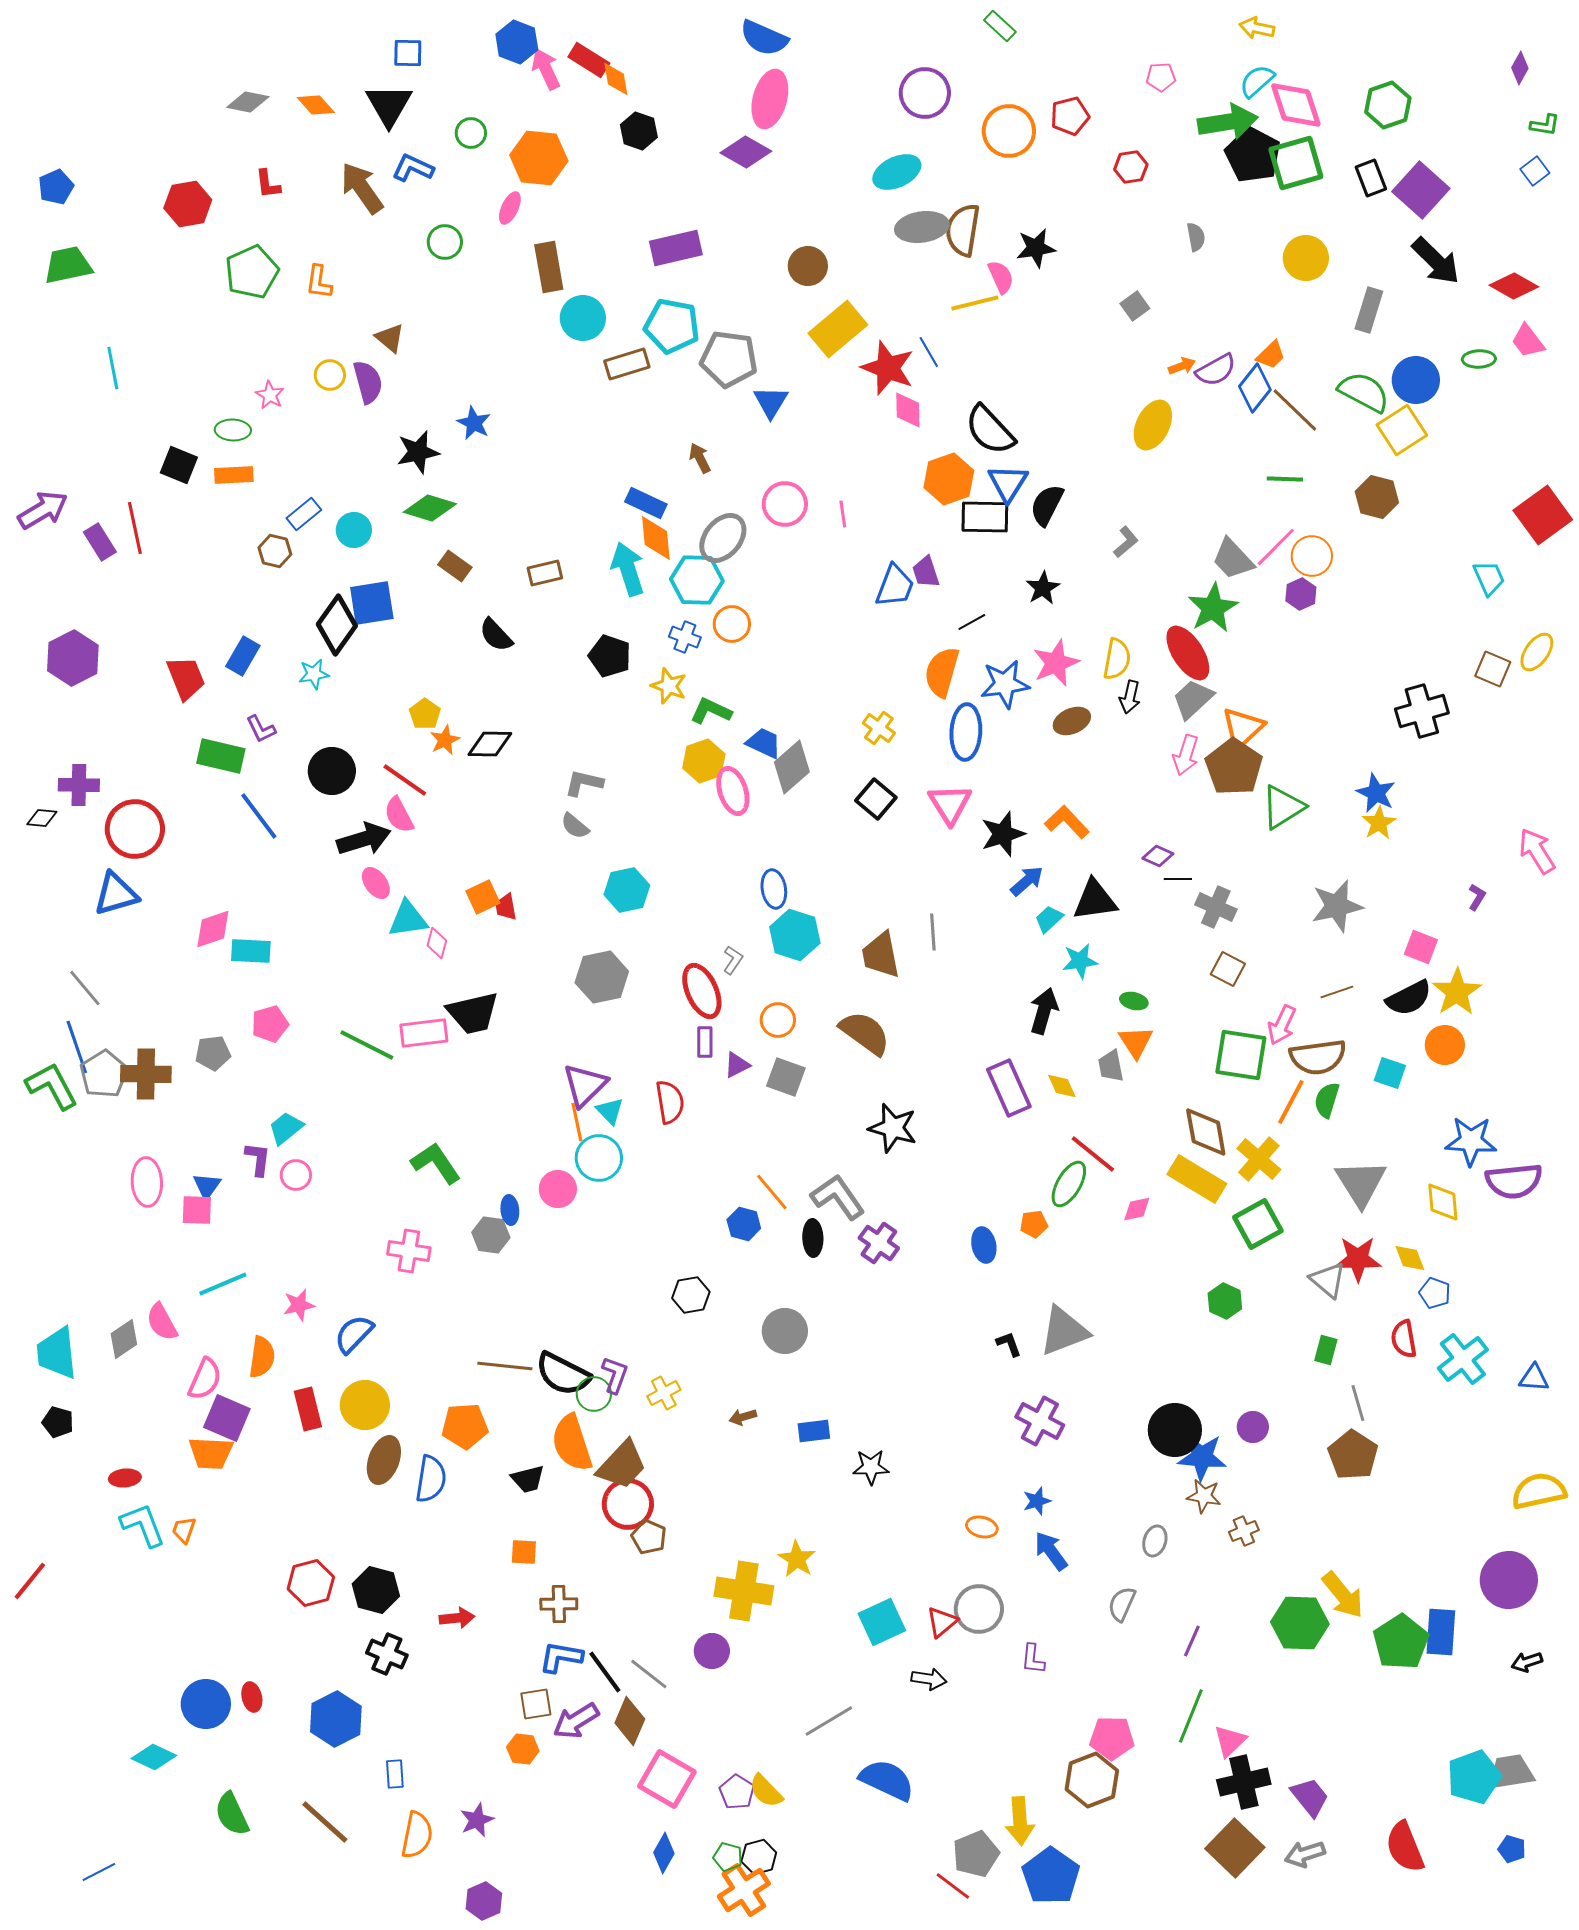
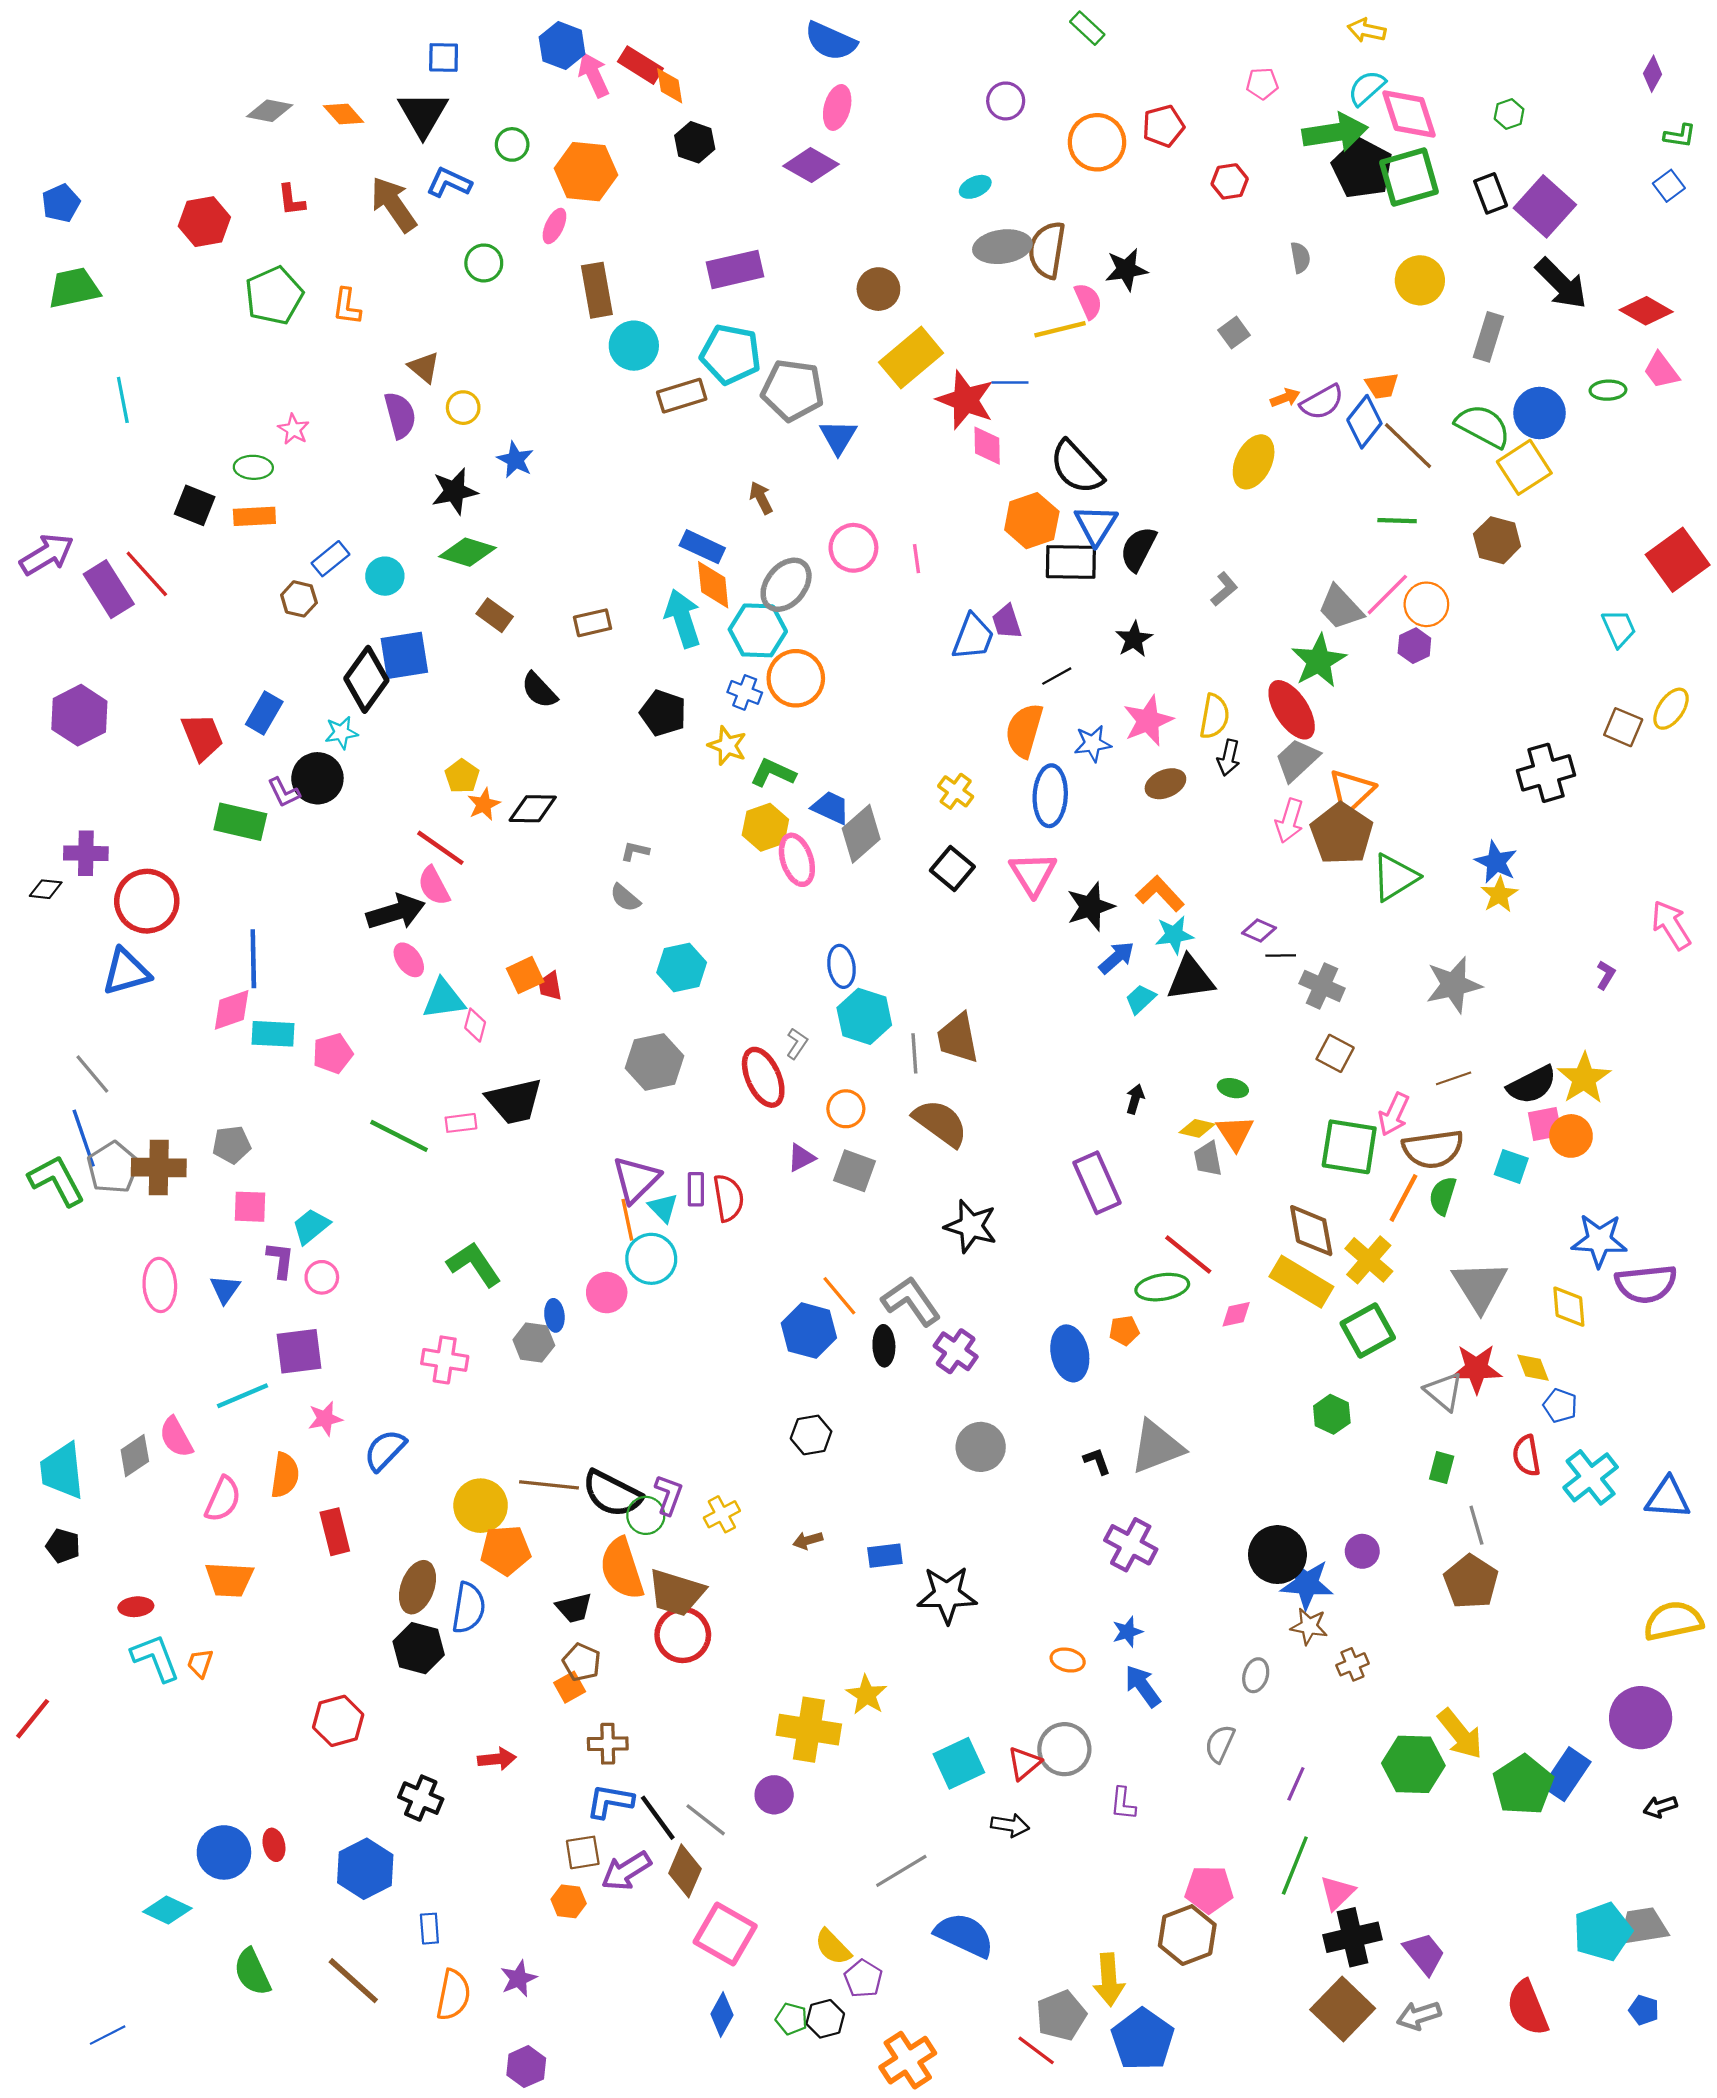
purple circle: (925, 93) -> (1006, 101), size x0.7
pink ellipse: (770, 99) -> (837, 107), size x0.7
green hexagon: (1388, 105) -> (1509, 114), size x0.6
cyan ellipse: (897, 172) -> (975, 187), size x0.6
blue line: (929, 352) -> (1010, 383), turned -60
orange trapezoid: (1271, 355) -> (1382, 386), turned 36
yellow circle: (330, 375) -> (463, 408), moved
red line: (135, 528) -> (147, 574), turned -30
purple rectangle: (100, 542) -> (109, 589), size x1.4
orange circle: (732, 624) -> (796, 678), size x1.4
blue star: (1005, 684) -> (1093, 743), size x0.7
black circle: (332, 771) -> (317, 778), moved
gray L-shape: (584, 783) -> (635, 851), size x0.7
blue line: (259, 816) -> (253, 959), moved, turned 36
gray line: (933, 932) -> (914, 1053), moved
pink square: (1421, 947) -> (1545, 1124), moved, turned -32
cyan star: (1080, 961) -> (1174, 935), moved
black arrow: (1044, 1011) -> (1135, 1099), size x0.6
pink pentagon: (270, 1024) -> (333, 1053), moved
pink rectangle: (424, 1033) -> (461, 1123), size x0.6
purple rectangle: (705, 1042) -> (696, 1189), moved
yellow diamond: (1062, 1086) -> (1197, 1128), moved, turned -52
green ellipse: (1069, 1184) -> (1162, 1287), turned 51
pink square: (197, 1210) -> (250, 1207), moved
blue hexagon: (744, 1224) -> (809, 1331), size x1.5
blue ellipse: (984, 1245) -> (1070, 1353), size x1.4
black hexagon: (691, 1295) -> (811, 1435), moved
gray circle: (785, 1331) -> (981, 1447), moved
blue triangle: (1534, 1378) -> (1668, 1498), size x1.4
yellow circle: (365, 1405) -> (481, 1506), moved
purple square: (227, 1418) -> (299, 1351), moved, turned -30
brown trapezoid: (622, 1465) -> (676, 1593), turned 64
black star: (871, 1467) -> (947, 1595), size x1.5
brown pentagon: (649, 1537) -> (582, 1662), moved
orange square: (524, 1552) -> (570, 1687), turned -32
black hexagon: (376, 1590) -> (419, 1648), moved
blue rectangle: (1441, 1632) -> (1567, 1774), turned 30
purple pentagon: (737, 1792) -> (863, 1979), moved
orange cross: (744, 1890) -> (908, 2060), moved

